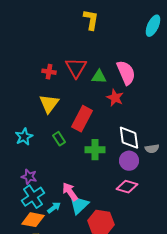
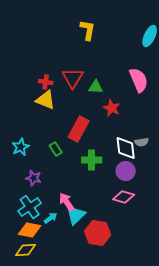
pink semicircle: (126, 73) -> (139, 80), moved
yellow triangle: (49, 104) -> (46, 100), moved, turned -45
gray semicircle: (152, 149) -> (142, 142), moved
purple star: (29, 177) -> (34, 178), moved

